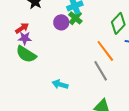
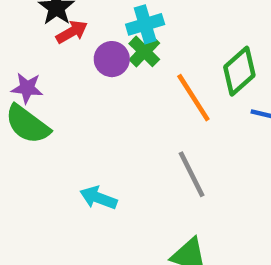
red arrow: (22, 28) -> (72, 32), moved
orange line: (105, 51) -> (193, 98), moved

